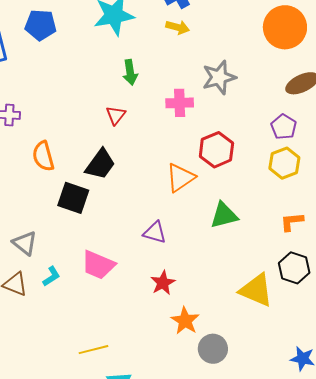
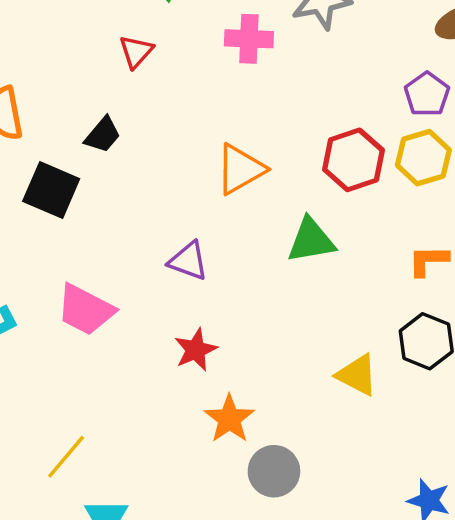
red hexagon: (216, 150) -> (353, 160), moved
black trapezoid: (100, 164) -> (103, 135), size x0.7
yellow triangle: (256, 290) -> (357, 375), size x0.7
yellow line: (94, 350) -> (66, 457), turned -40

